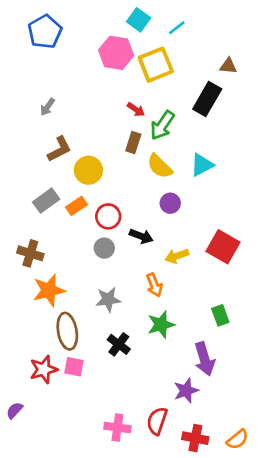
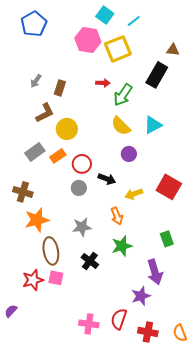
red arrow: (136, 110) -> (103, 83), turned -32
brown rectangle: (133, 143) -> (60, 88), moved
orange semicircle: (238, 439) -> (180, 333), turned 108

